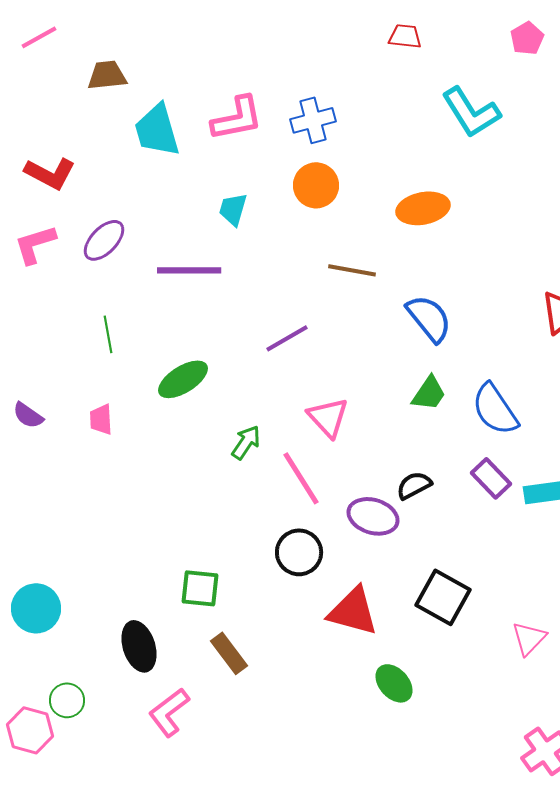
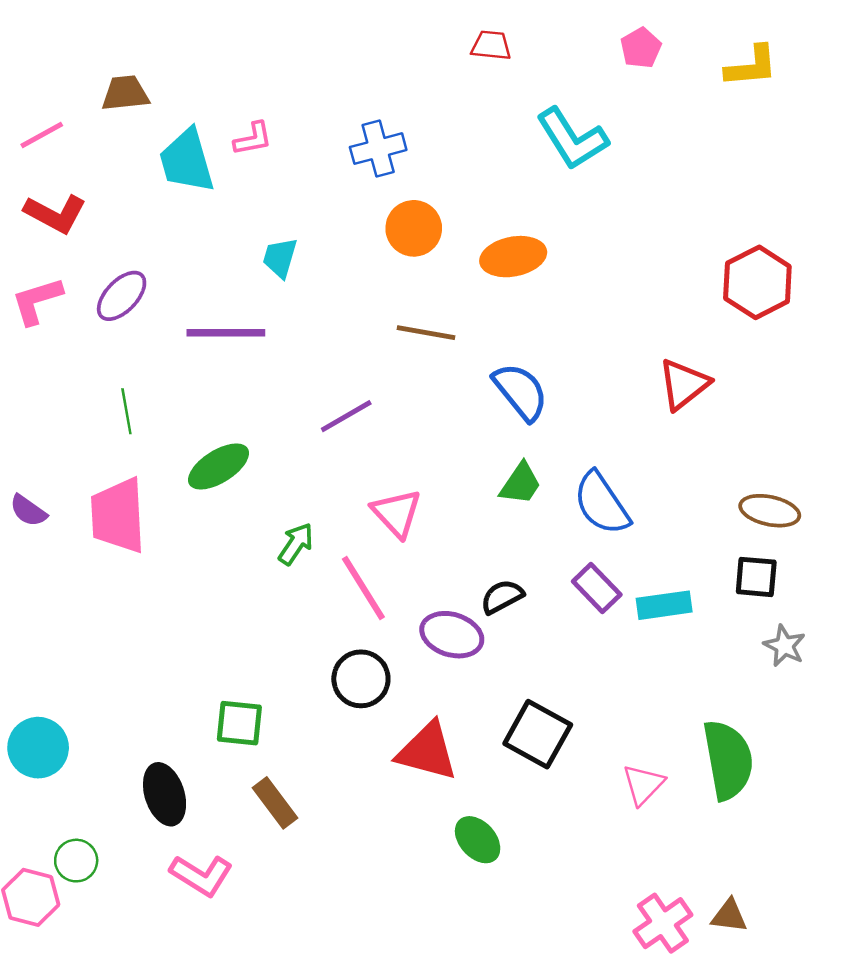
pink line: (39, 37) -> (42, 135), moved
pink L-shape: (237, 118) -> (253, 139), moved, size x0.6
orange circle: (316, 185) -> (414, 228), moved
pink trapezoid: (101, 419) -> (118, 516), size x2.0
pink L-shape: (169, 712) -> (201, 875), turned -111

